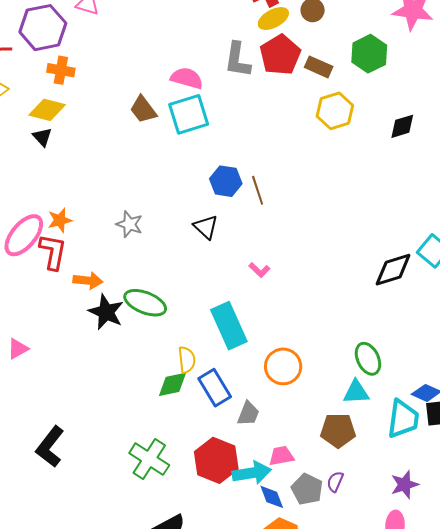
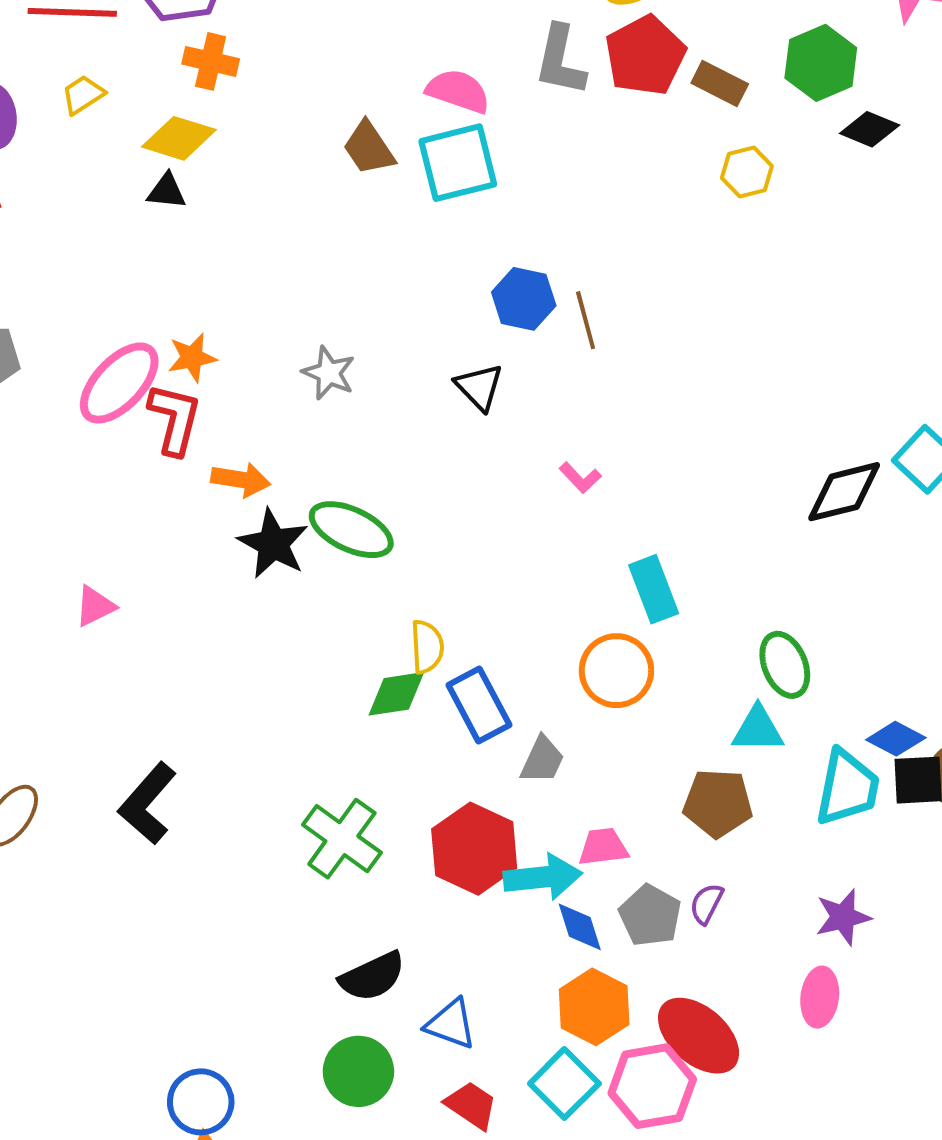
yellow hexagon: (335, 111) -> (747, 172), size x0.7
black diamond: (402, 126) -> (870, 129), moved, turned 36
black triangle: (42, 137) -> (167, 191), turned -45
cyan rectangle: (229, 326) -> (654, 589), moved, size x0.7

